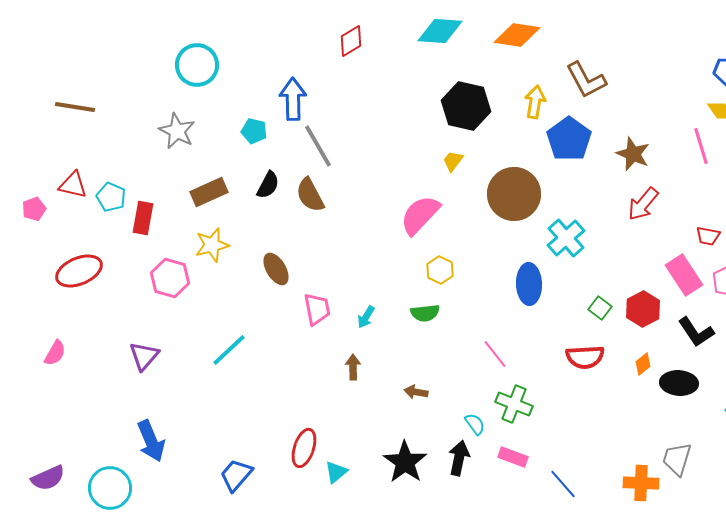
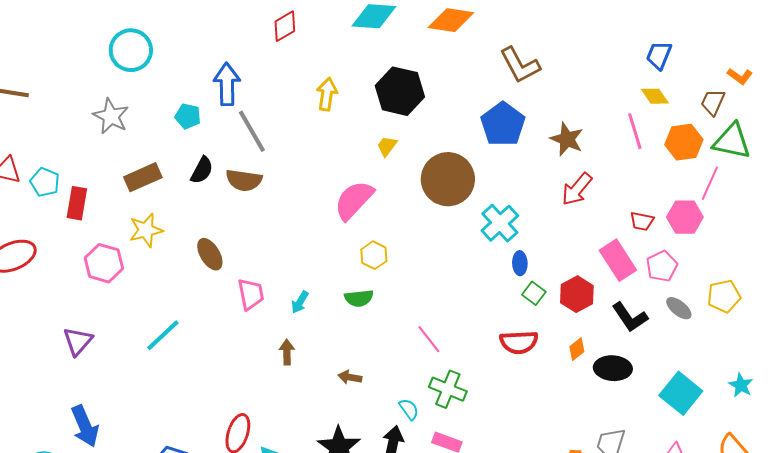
yellow arrow: (535, 102) -> (327, 94), moved
brown semicircle: (310, 195) -> (244, 180), turned -54
blue ellipse: (529, 284) -> (520, 263), moved, size x0.6

